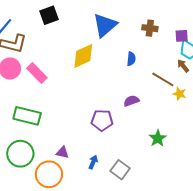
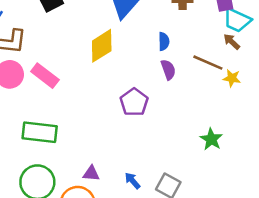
purple semicircle: (131, 101) -> (168, 70), moved, turned 98
purple pentagon: (102, 120) -> (134, 102), moved, turned -30
blue arrow: (93, 162) -> (132, 181), turned -56

